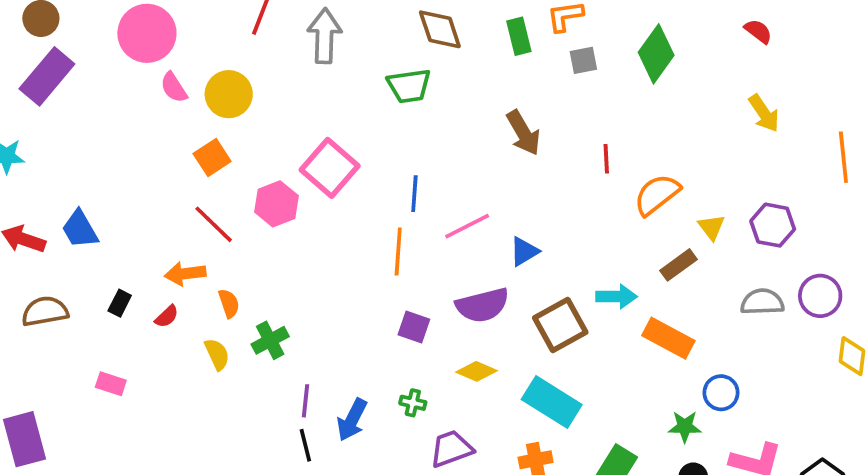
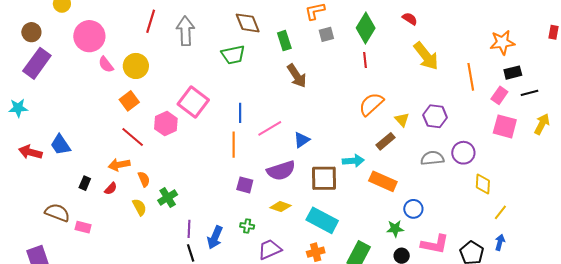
red semicircle: (758, 31) -> (410, 19), moved
green rectangle: (519, 36) -> (284, 41), moved
yellow arrow: (764, 113) -> (426, 56), size x1.4
red line: (606, 159) -> (365, 60), moved
brown semicircle: (45, 311) -> (57, 213), moved, turned 35
brown square: (560, 325) -> (324, 178), turned 32

